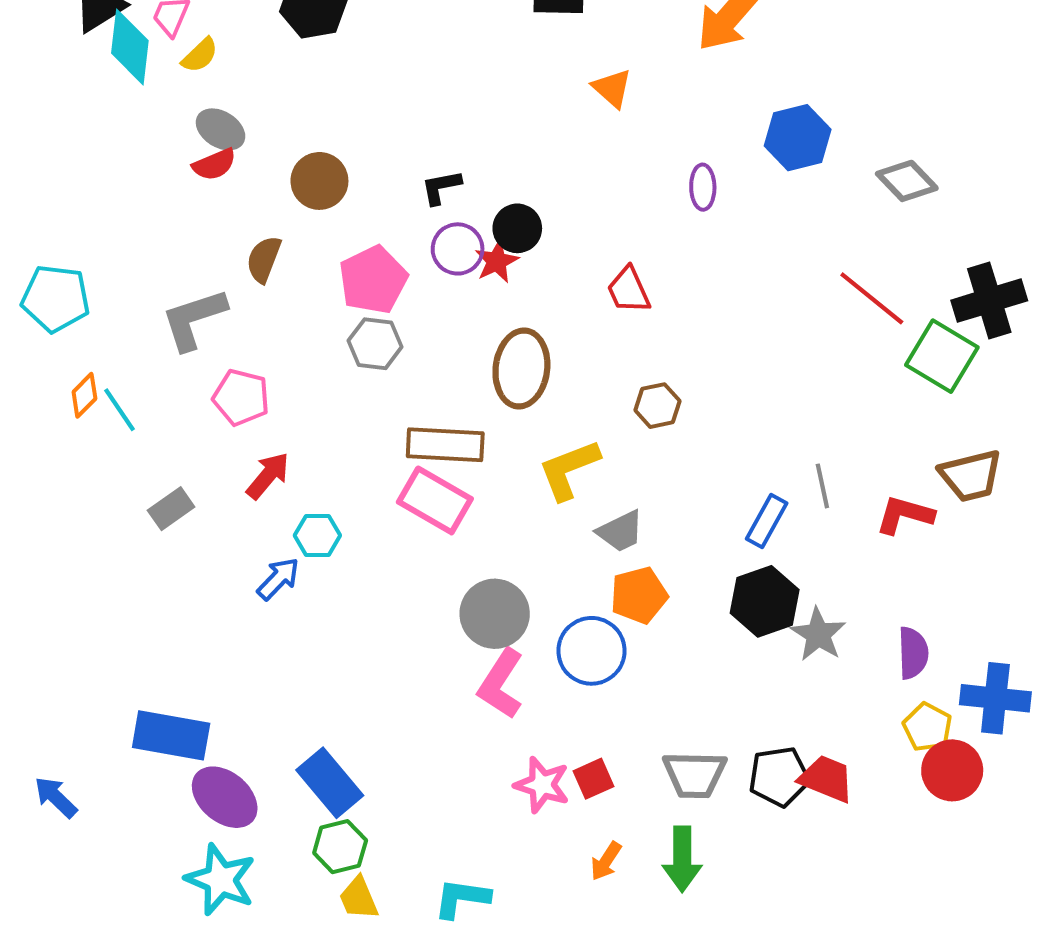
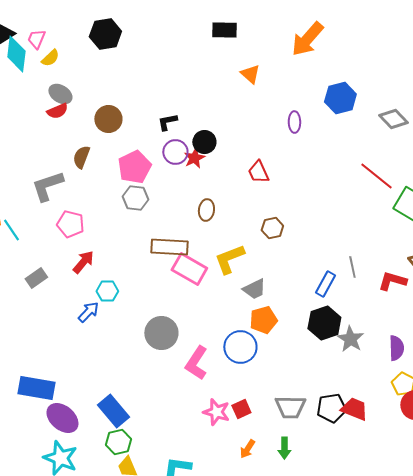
brown ellipse: (521, 368) -> (206, 210), size x0.6
pink rectangle: (435, 500) -> (189, 269), moved
gray circle: (495, 614) -> (161, 333), moved
green arrow: (682, 859) -> (284, 448), size x0.7

